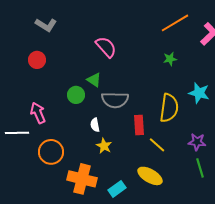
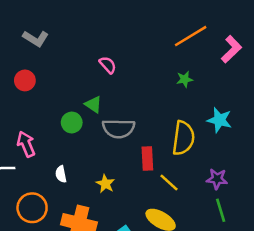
pink semicircle: (106, 47) -> (108, 65), size x0.7
white semicircle: (95, 125) -> (61, 174), moved
orange circle: (51, 152) -> (32, 208), moved

